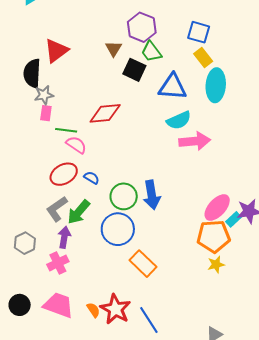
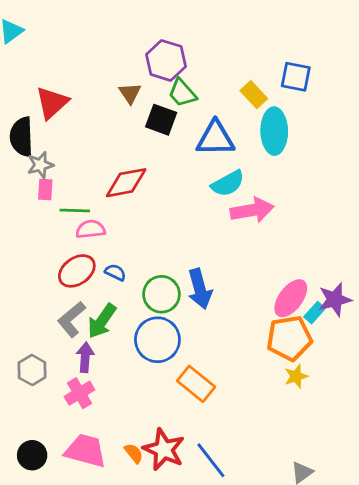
blue square: (199, 32) -> (296, 77), moved
pink semicircle: (76, 145) -> (91, 229), turned -35

